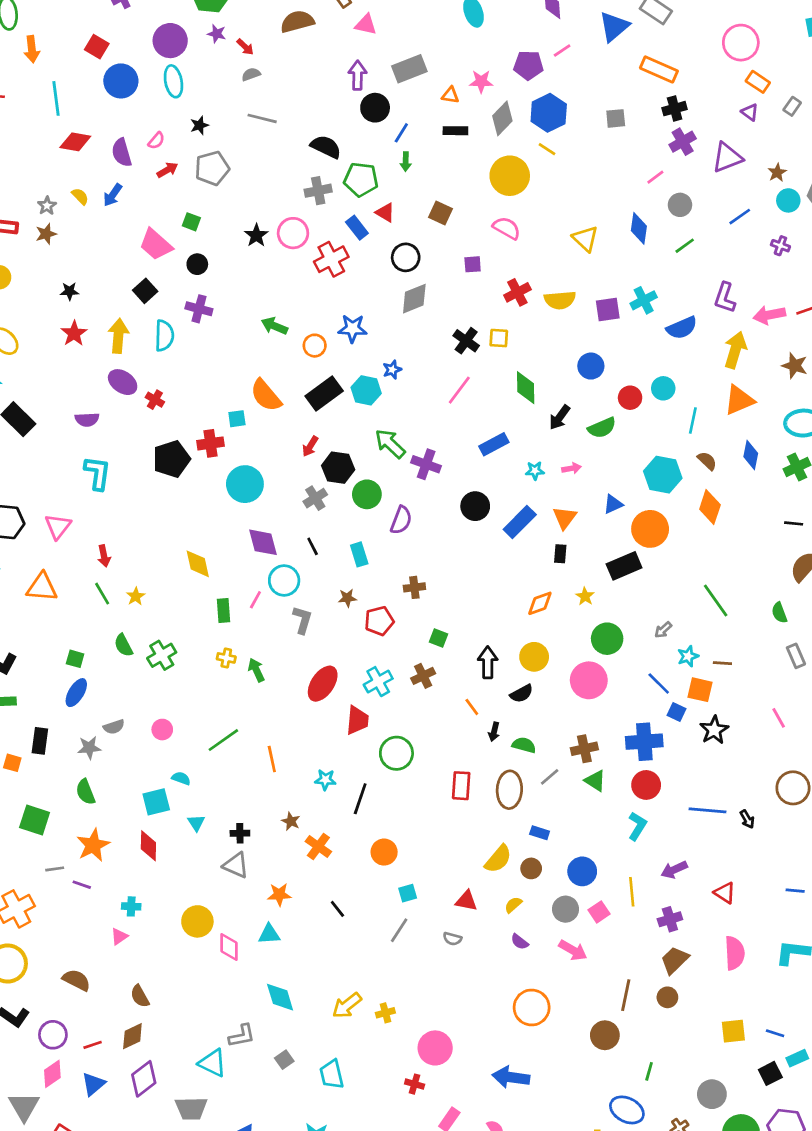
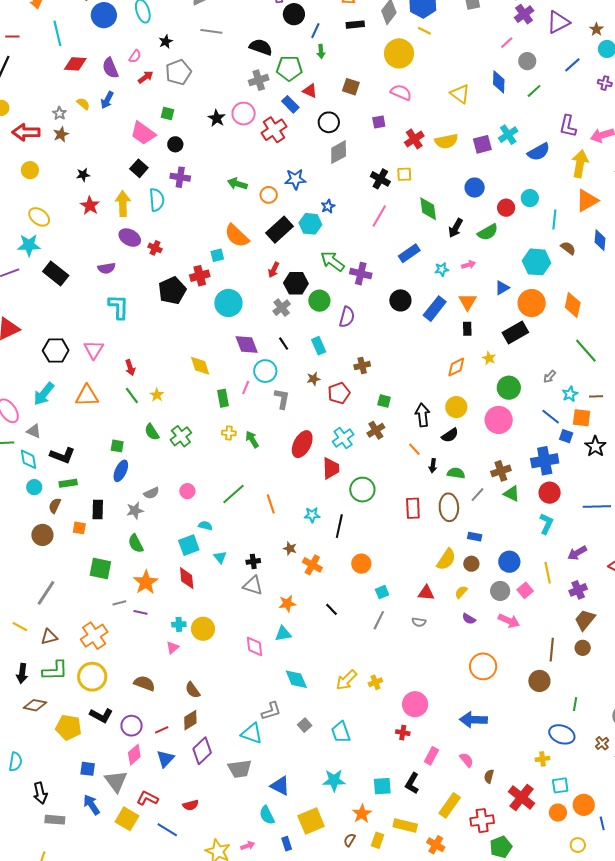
orange diamond: (710, 507) -> (573, 305), moved
yellow circle: (197, 921) -> (203, 629), moved

